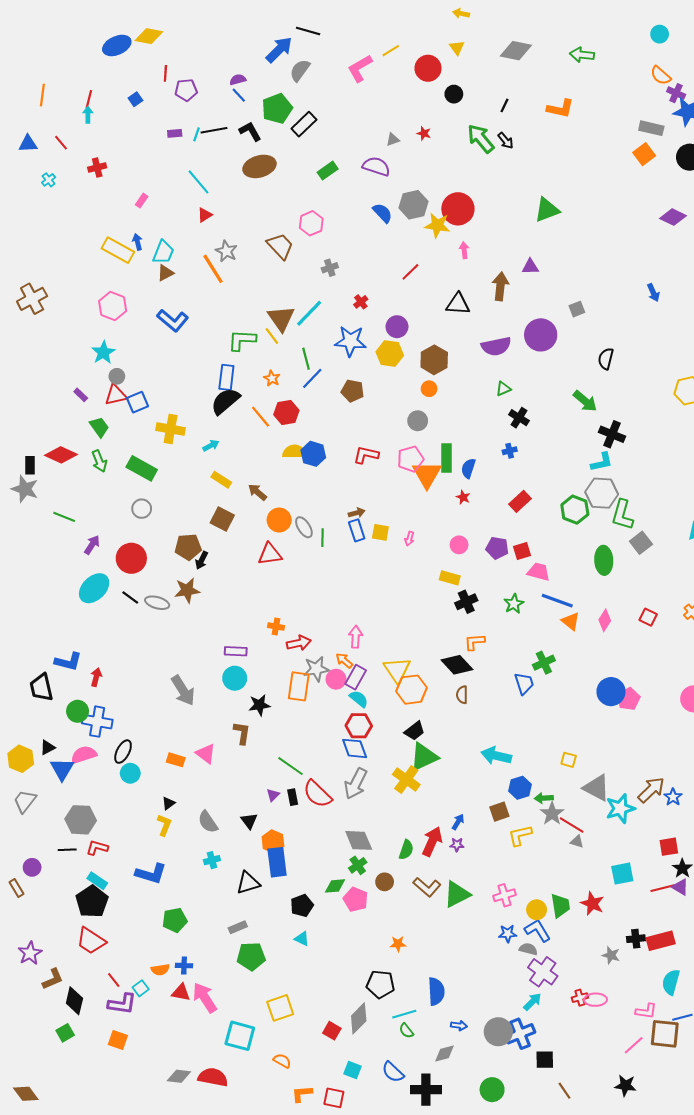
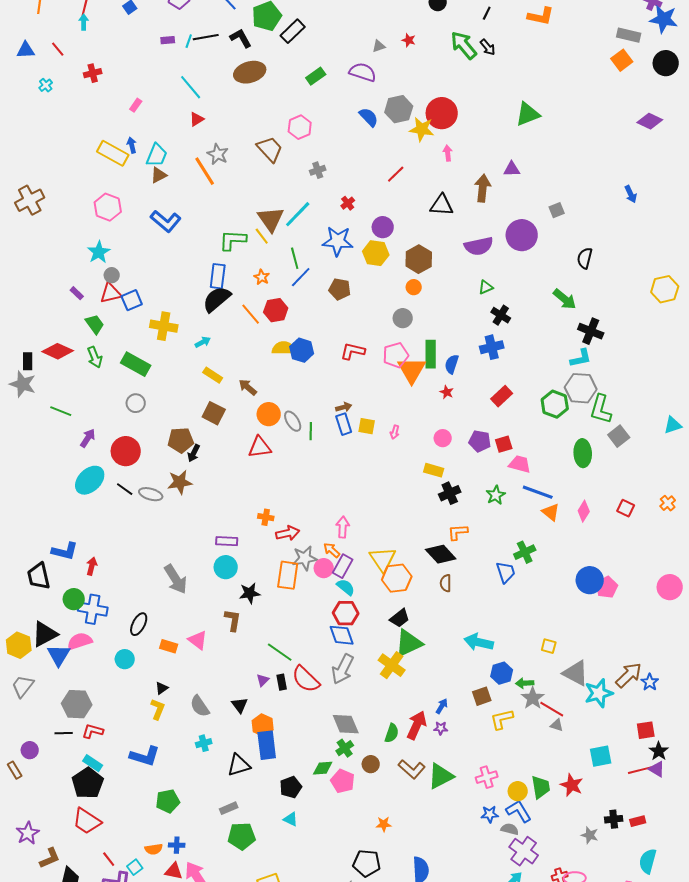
blue cross: (510, 451) -> (492, 347), size x1.6
black triangle: (48, 747) -> (45, 634), size x1.8
black ellipse: (123, 752) -> (139, 624), moved
red rectangle: (661, 941) -> (638, 821), size x0.6

